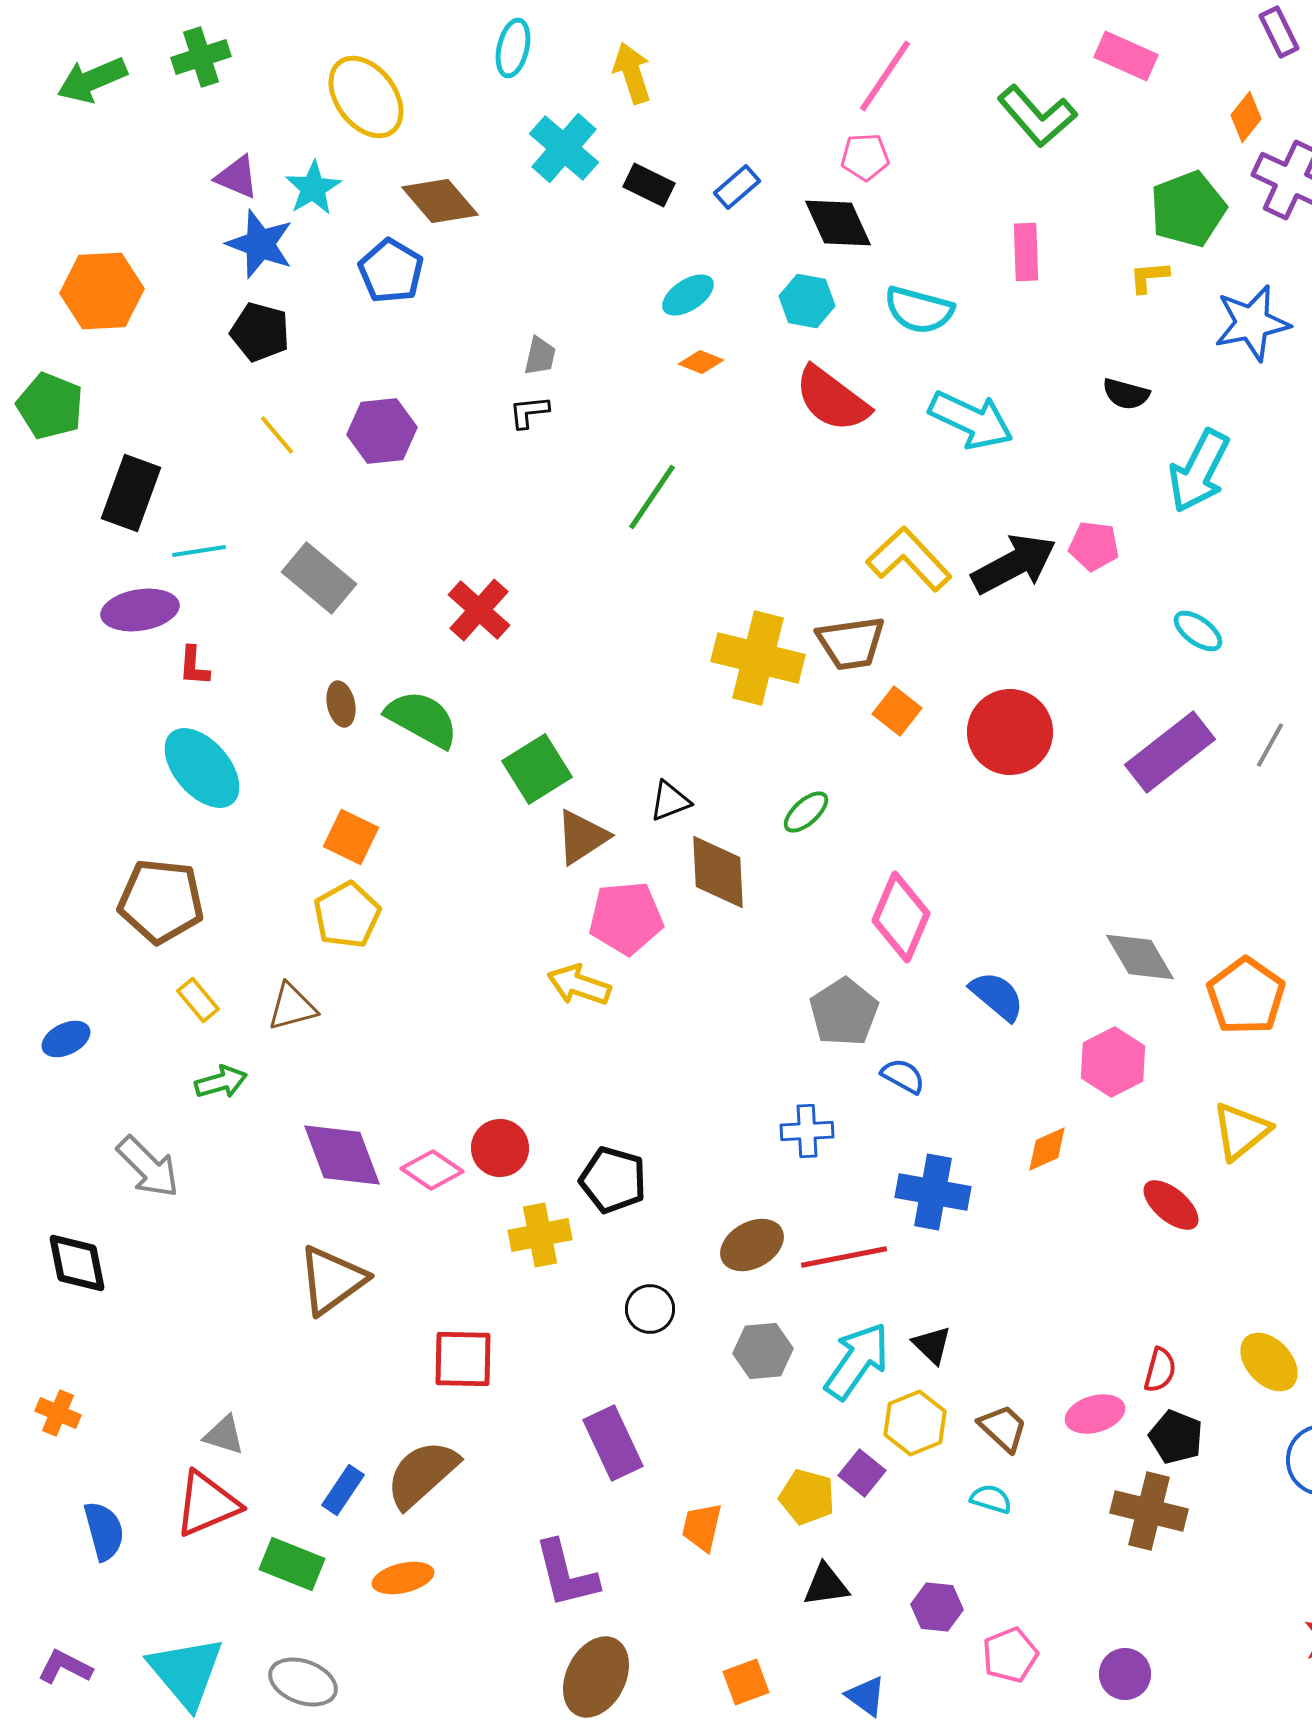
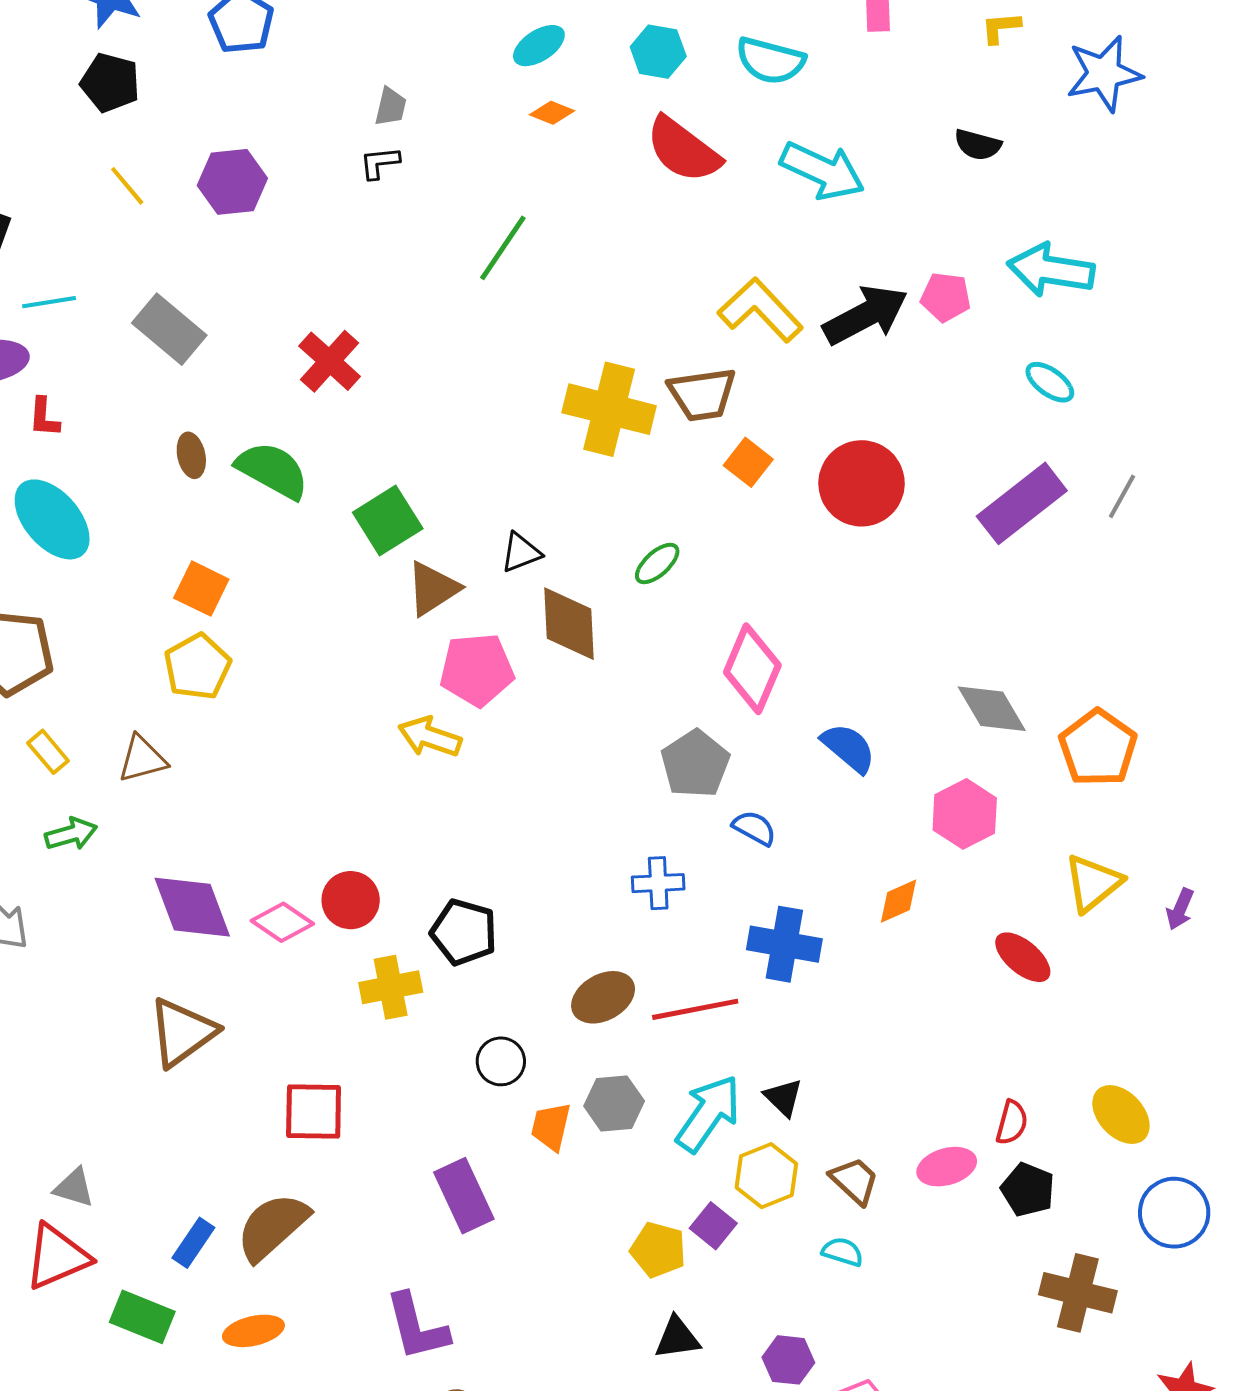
cyan arrow: (1199, 471) -> (1051, 270), moved, turned 72
brown cross: (1149, 1511) -> (1078, 1293), moved
orange trapezoid: (702, 1527) -> (551, 1127), moved

